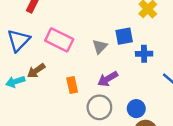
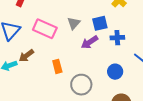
gray triangle: (100, 47) -> (74, 23), moved
purple arrow: (108, 79) -> (90, 42), moved
blue circle: (136, 109) -> (115, 72), moved

